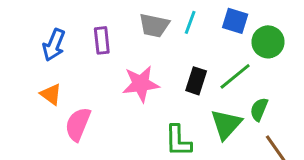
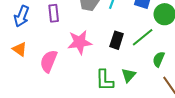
pink semicircle: (78, 124) -> (49, 61), moved
green triangle: (226, 124) -> (129, 75), moved, size x0.7

